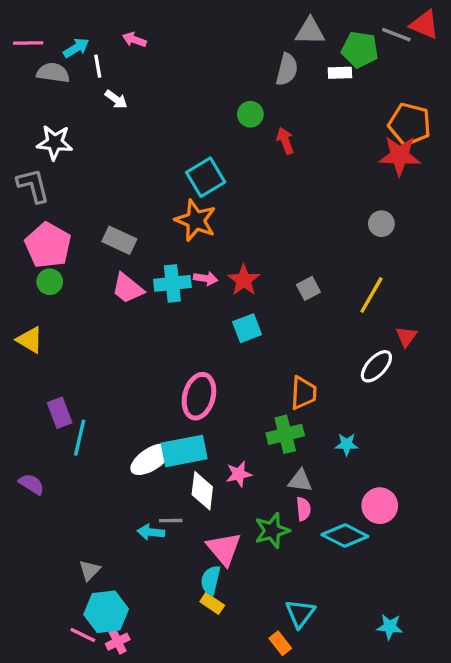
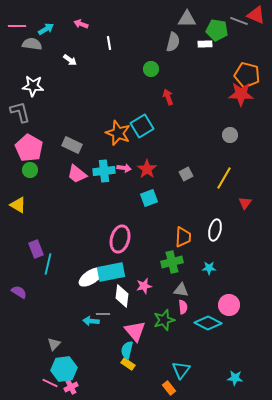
white line: (98, 66) -> (109, 43), moved
red arrow: (285, 141) -> (168, 97), moved
cyan square: (206, 177) -> (142, 126), moved
white ellipse: (376, 366) -> (215, 230), moved, turned -30

